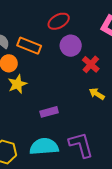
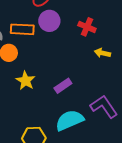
purple circle: (71, 46) -> (49, 21), moved
yellow star: (17, 84) -> (25, 81), moved

